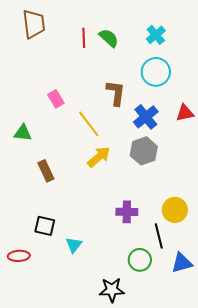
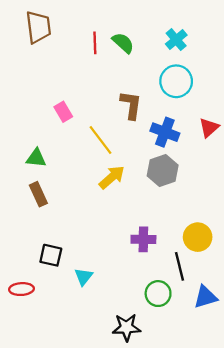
red triangle: (185, 113) -> (209, 128), turned -30
blue cross: (146, 117) -> (165, 132), turned -30
green triangle: (23, 133) -> (36, 158), moved
brown rectangle: (46, 171) -> (38, 194), moved

